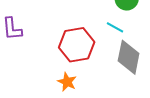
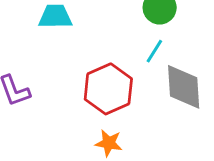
cyan line: (115, 27) -> (154, 51), turned -72

